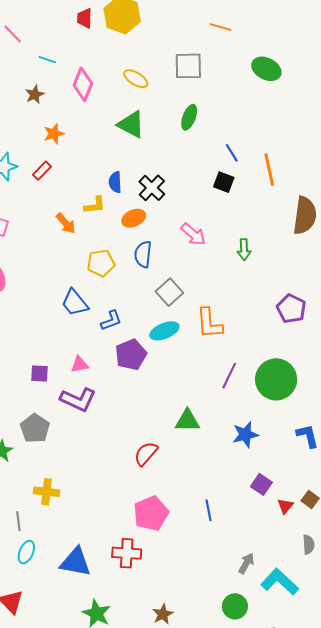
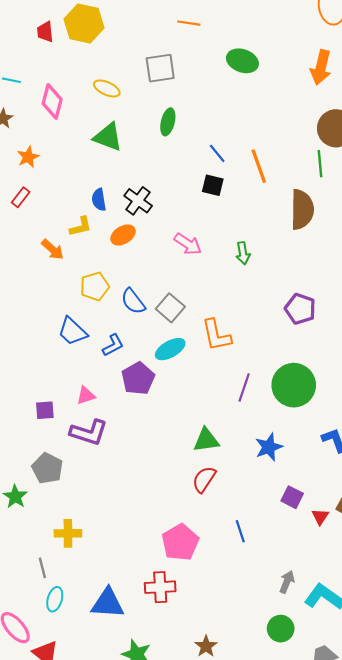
blue semicircle: (143, 254) -> (133, 301), moved, turned -36
red semicircle: (146, 454) -> (204, 479), moved

